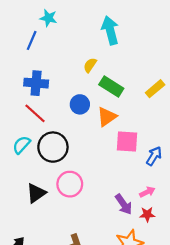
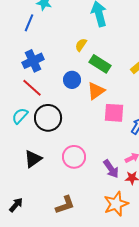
blue cross: (36, 83) -> (33, 61), turned -30
pink circle: (70, 184) -> (74, 157), moved

